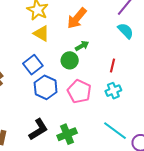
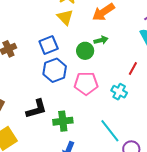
red line: (112, 66) -> (133, 68), moved
pink pentagon: (79, 91) -> (86, 83), turned 30
cyan cross: (113, 91) -> (119, 92), turned 35

